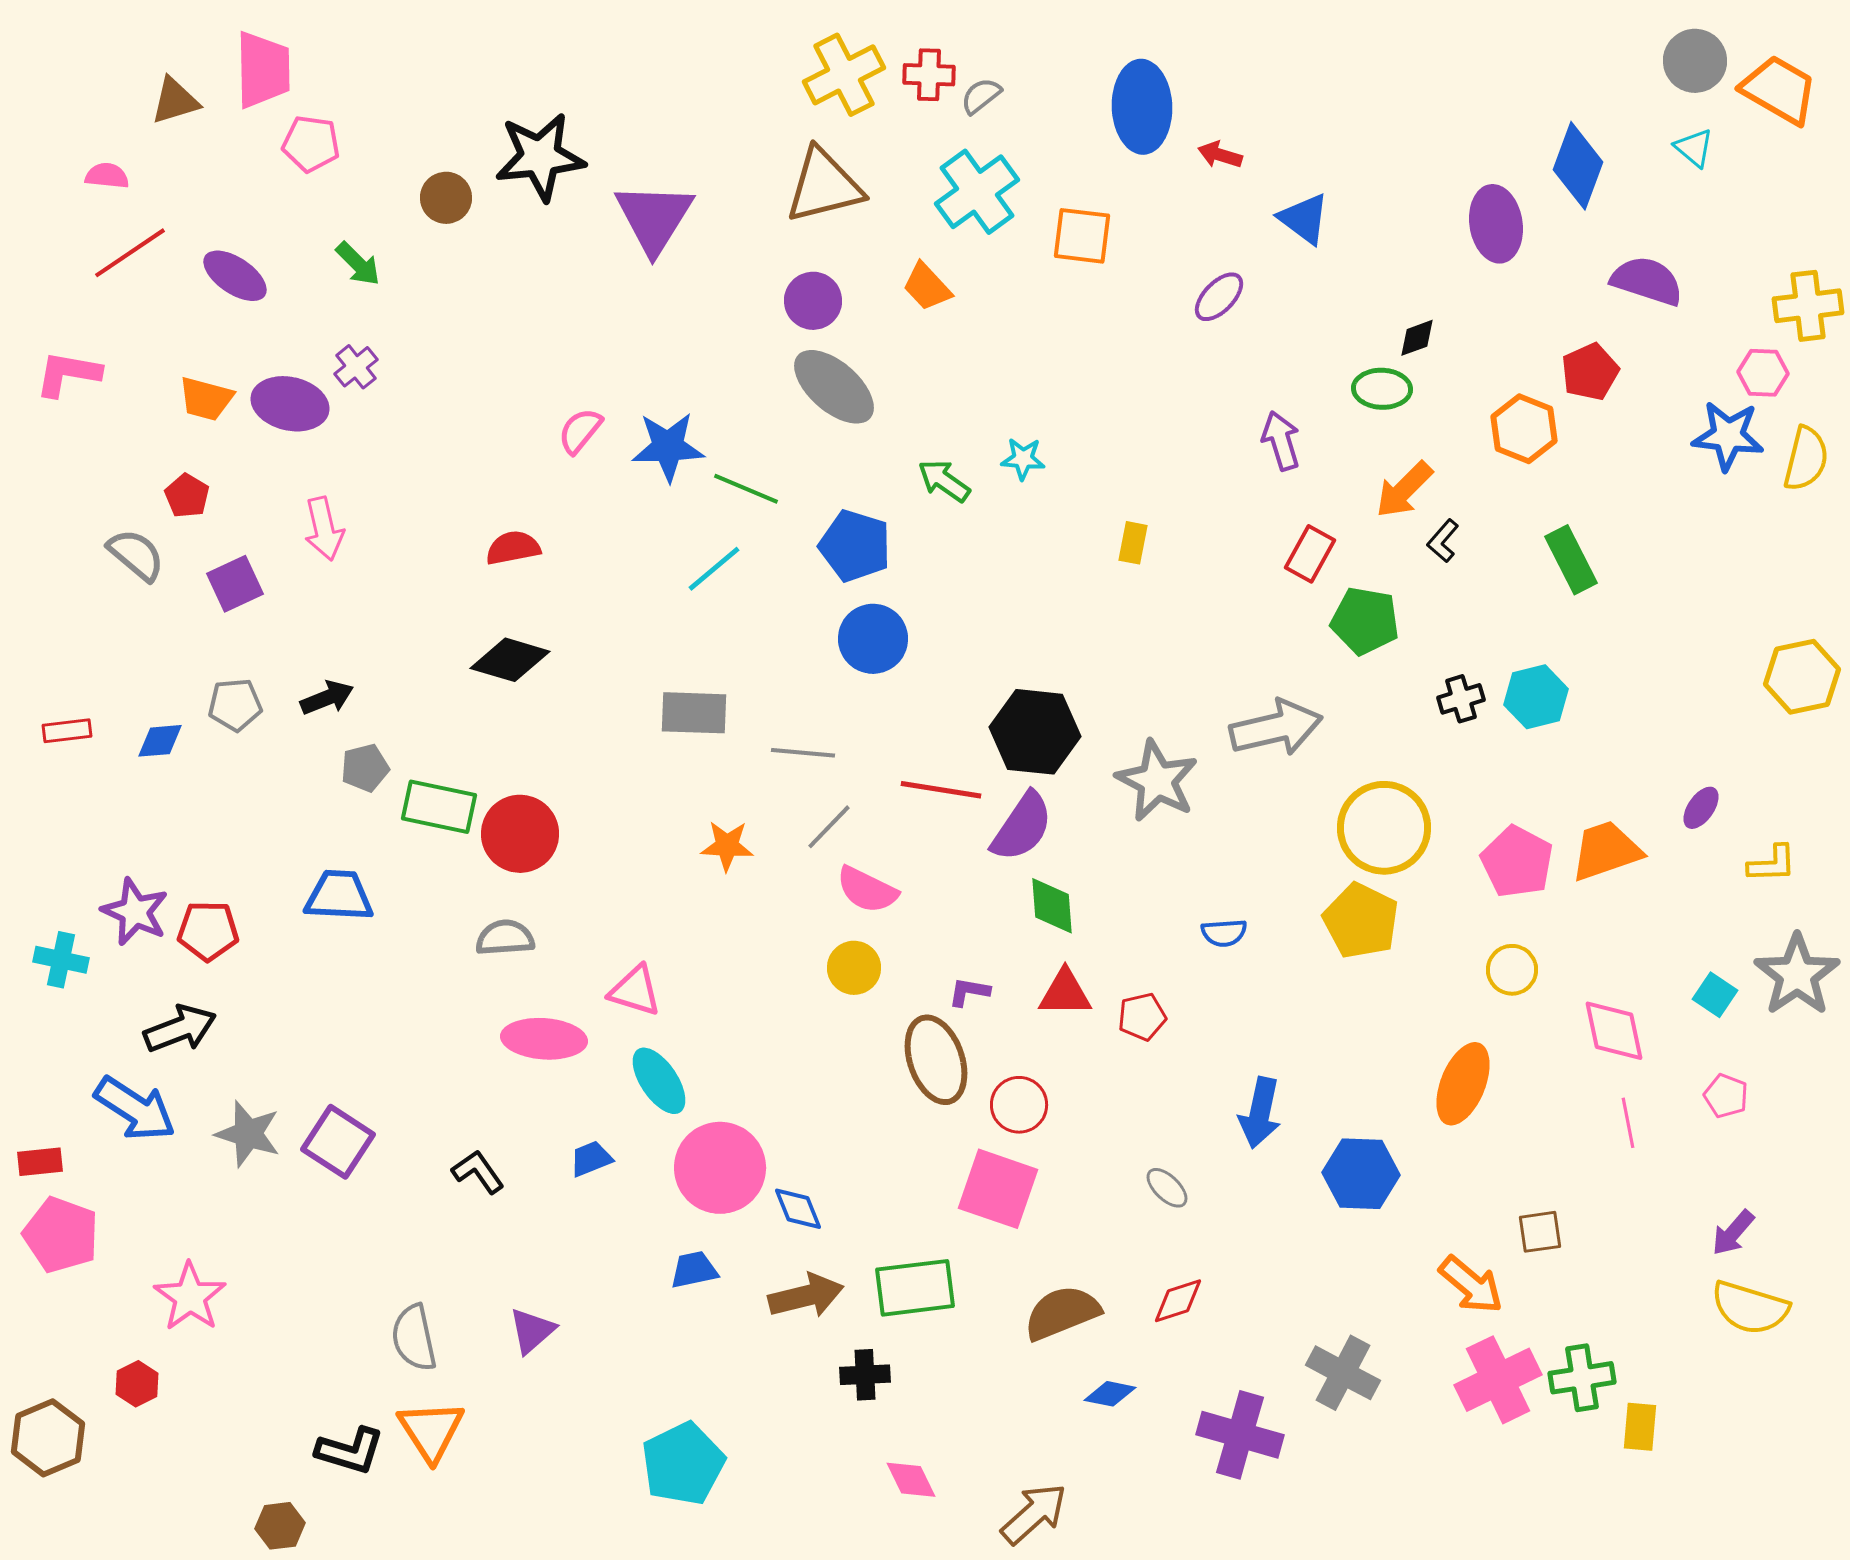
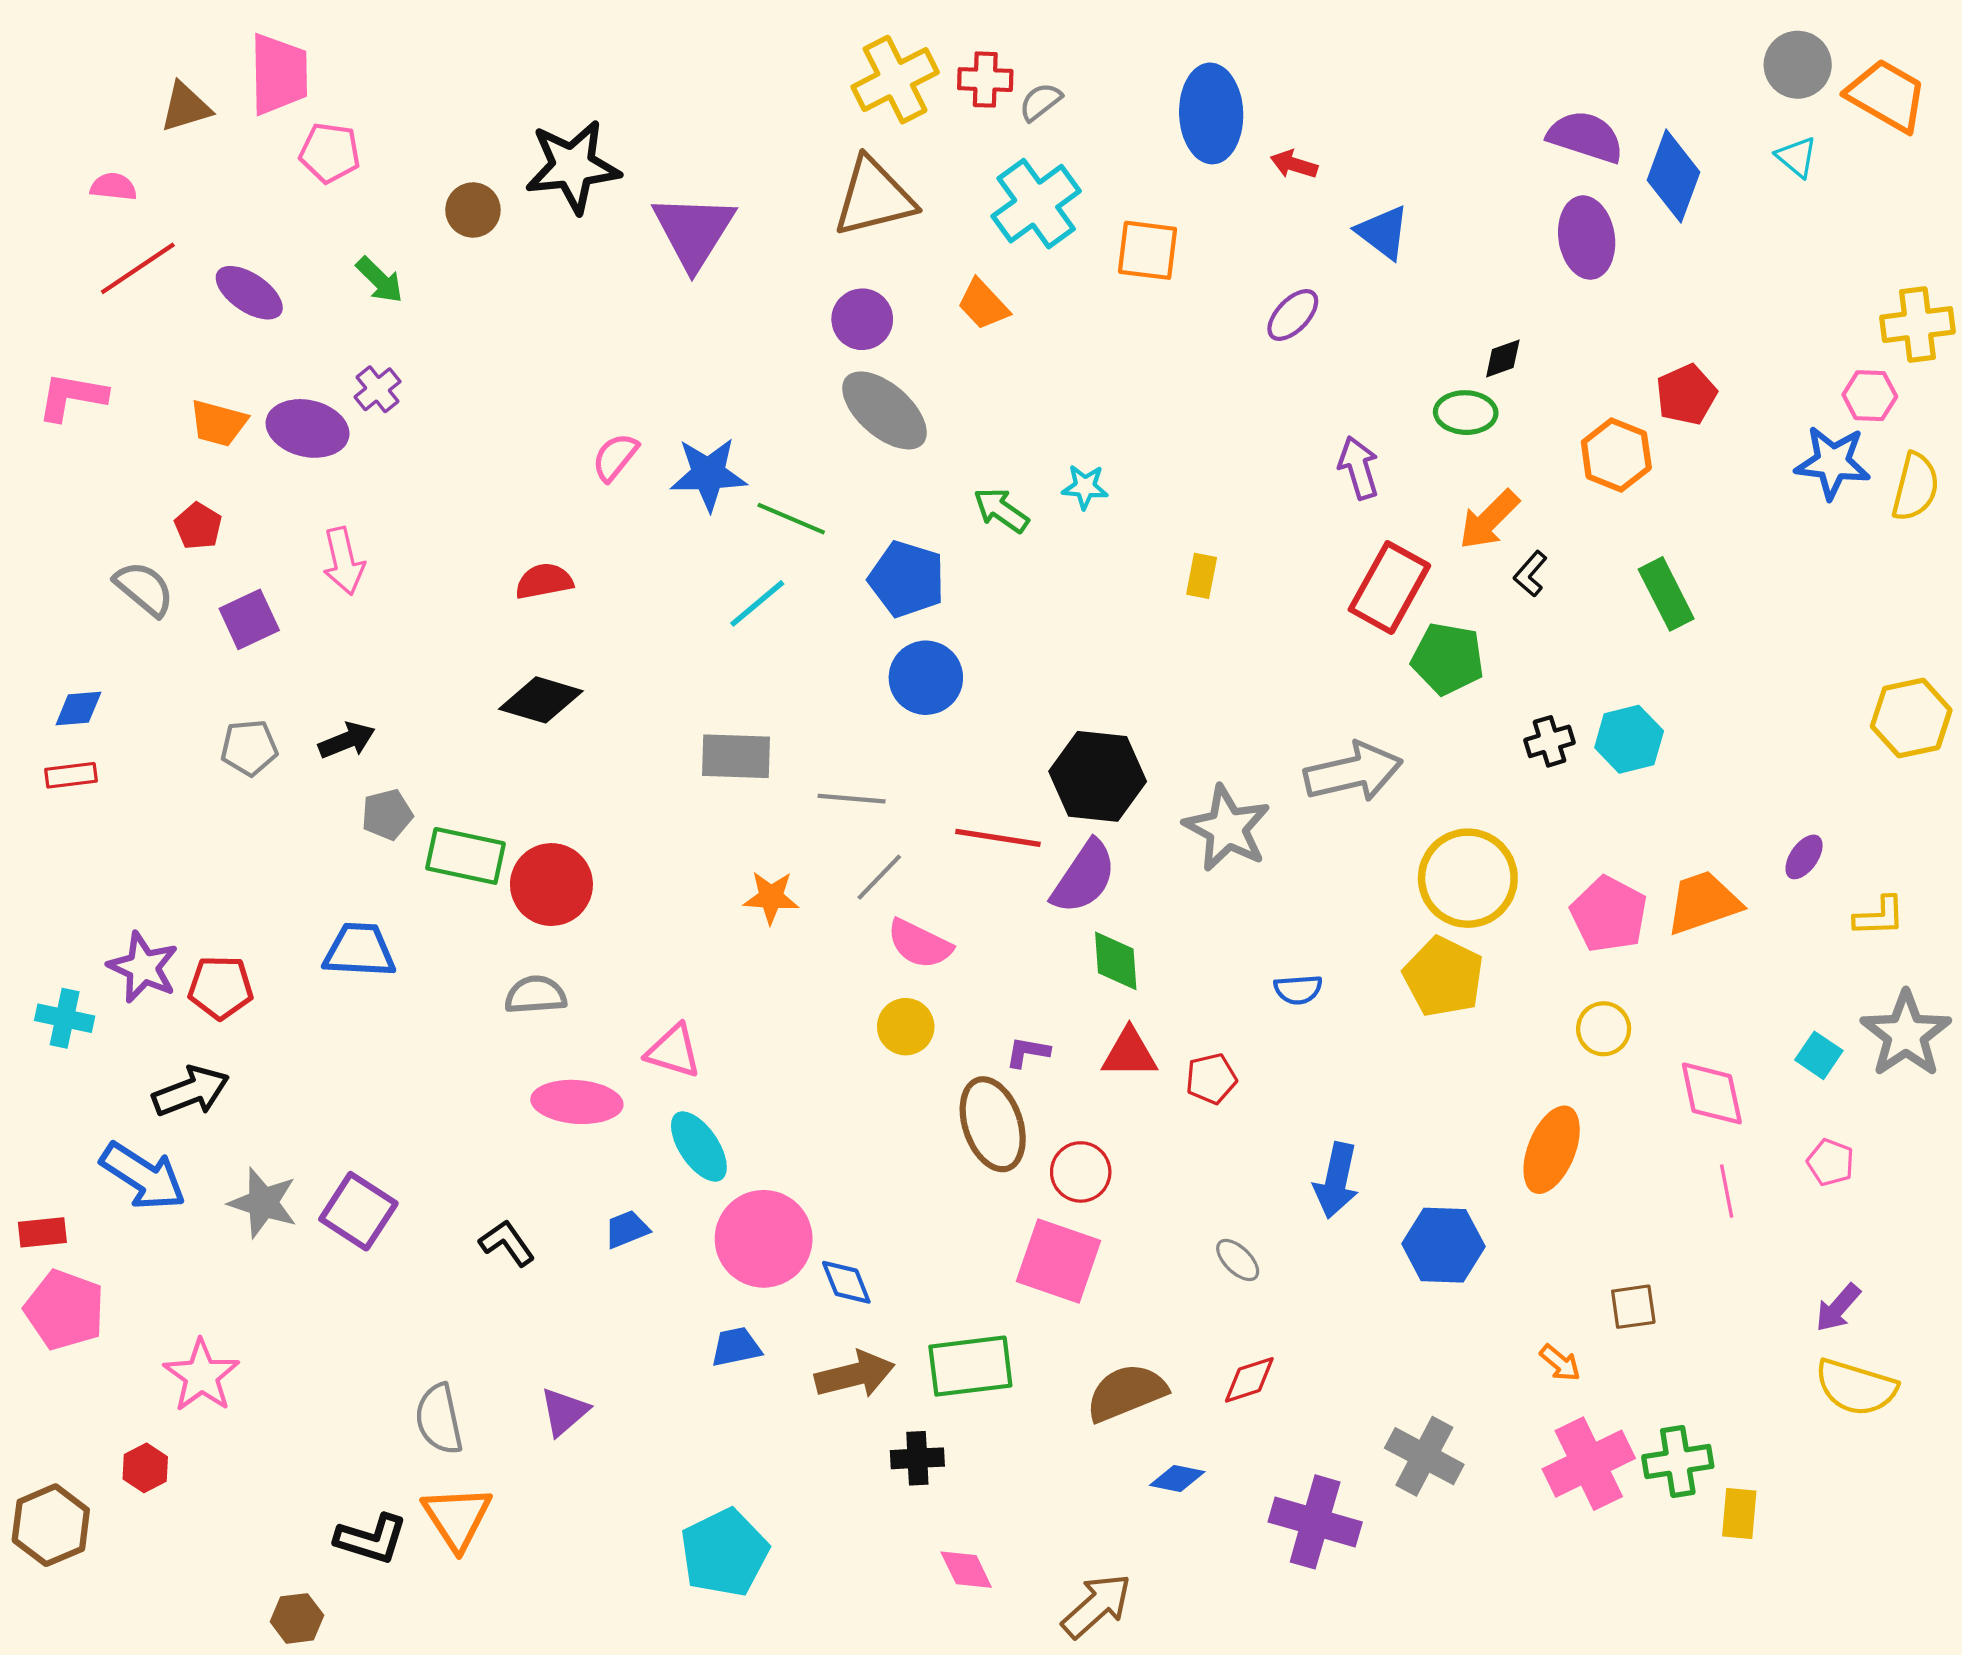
purple semicircle: (1647, 281) -> (1586, 137), moved
red rectangle: (1310, 554) -> (1389, 588), size x1.5
blue diamond: (160, 741) -> (78, 708), moved
orange arrow: (1471, 1285) -> (1560, 1363), size x0.6

